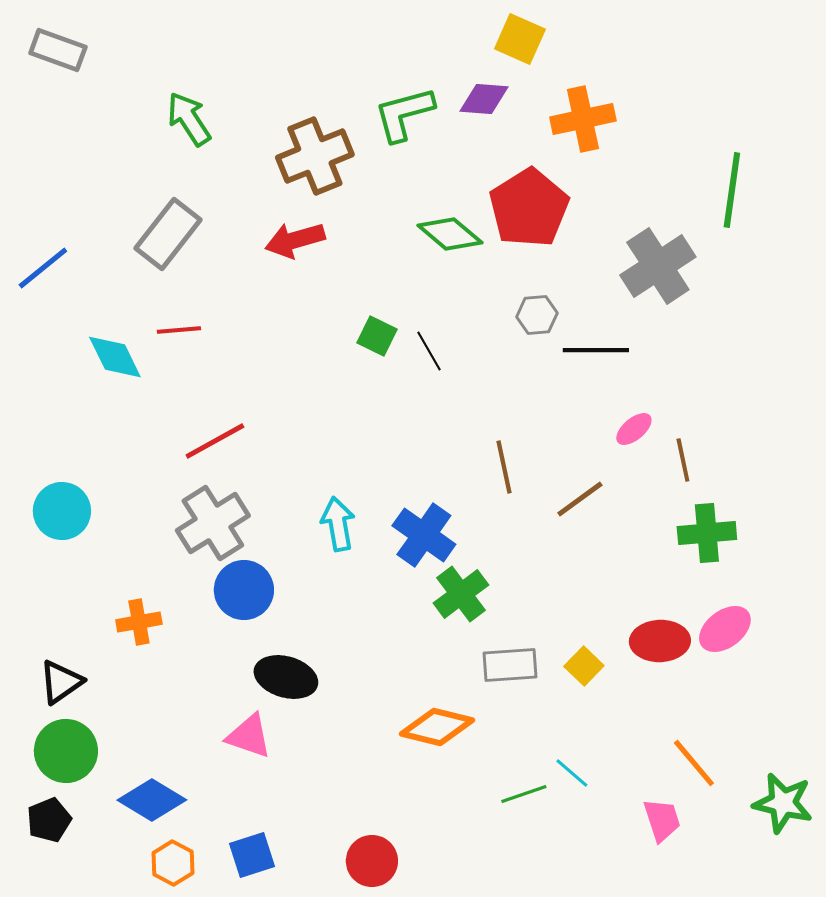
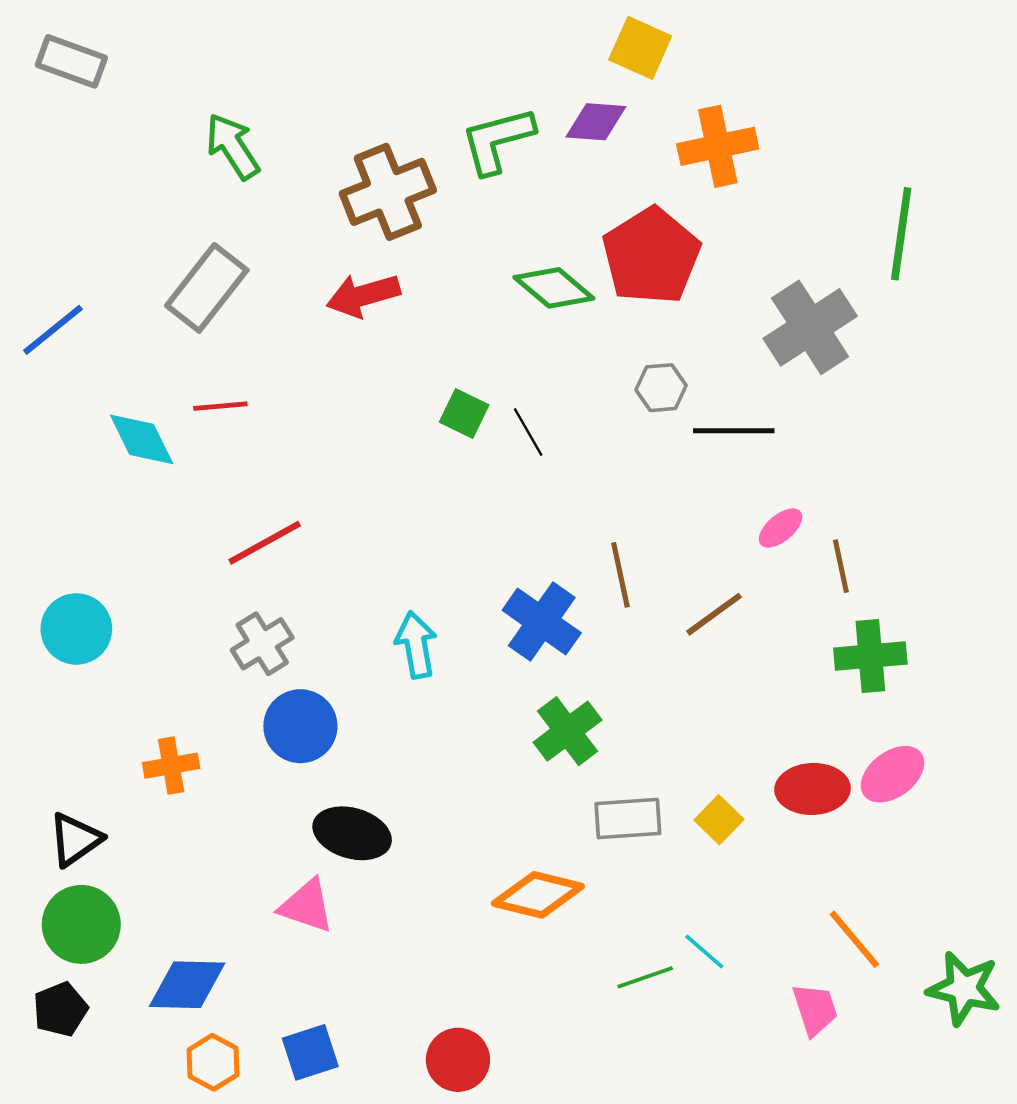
gray cross: (213, 523) -> (262, 644), size x0.7
blue cross: (424, 535) -> (542, 622), moved
blue diamond: (152, 800) -> (187, 985), turned -30

